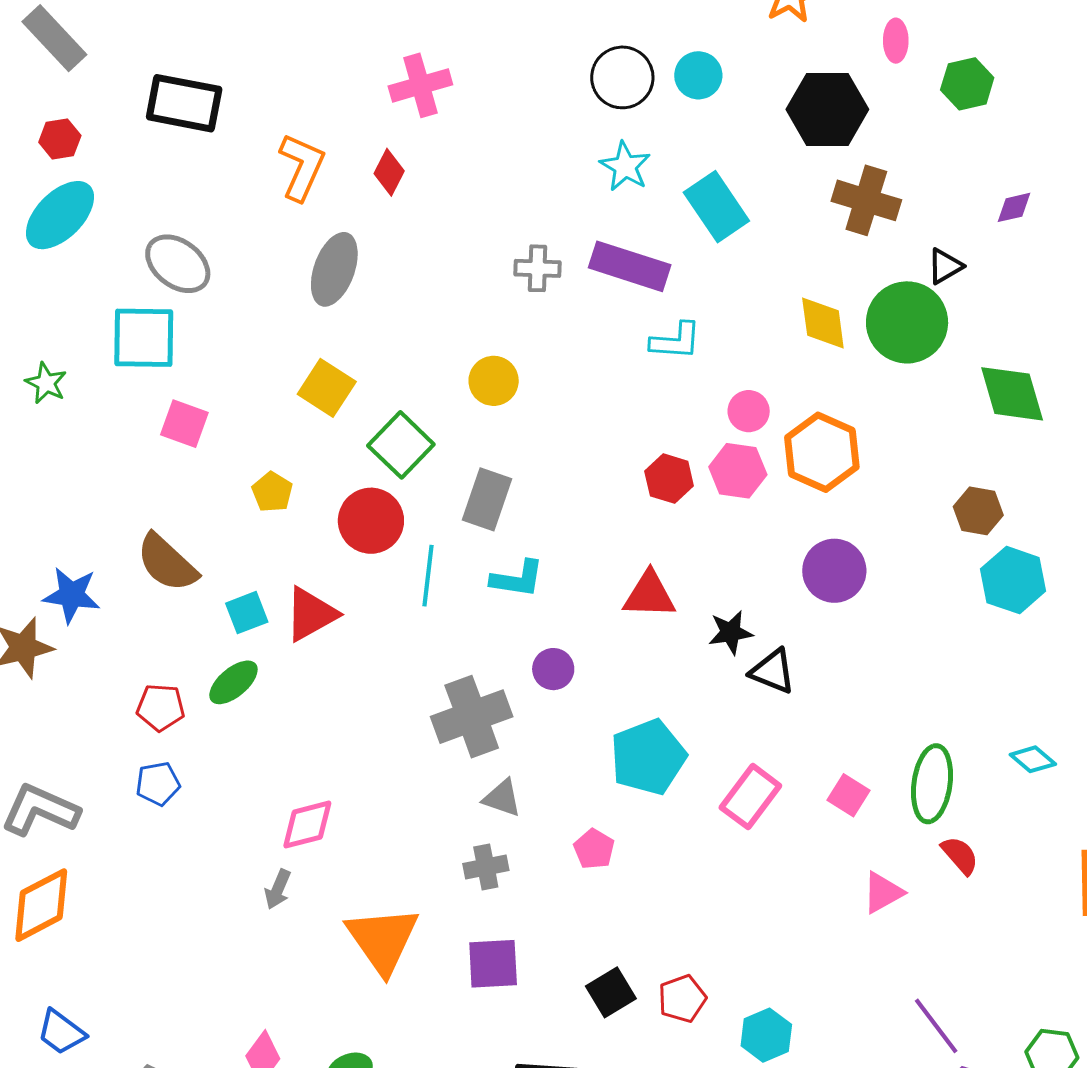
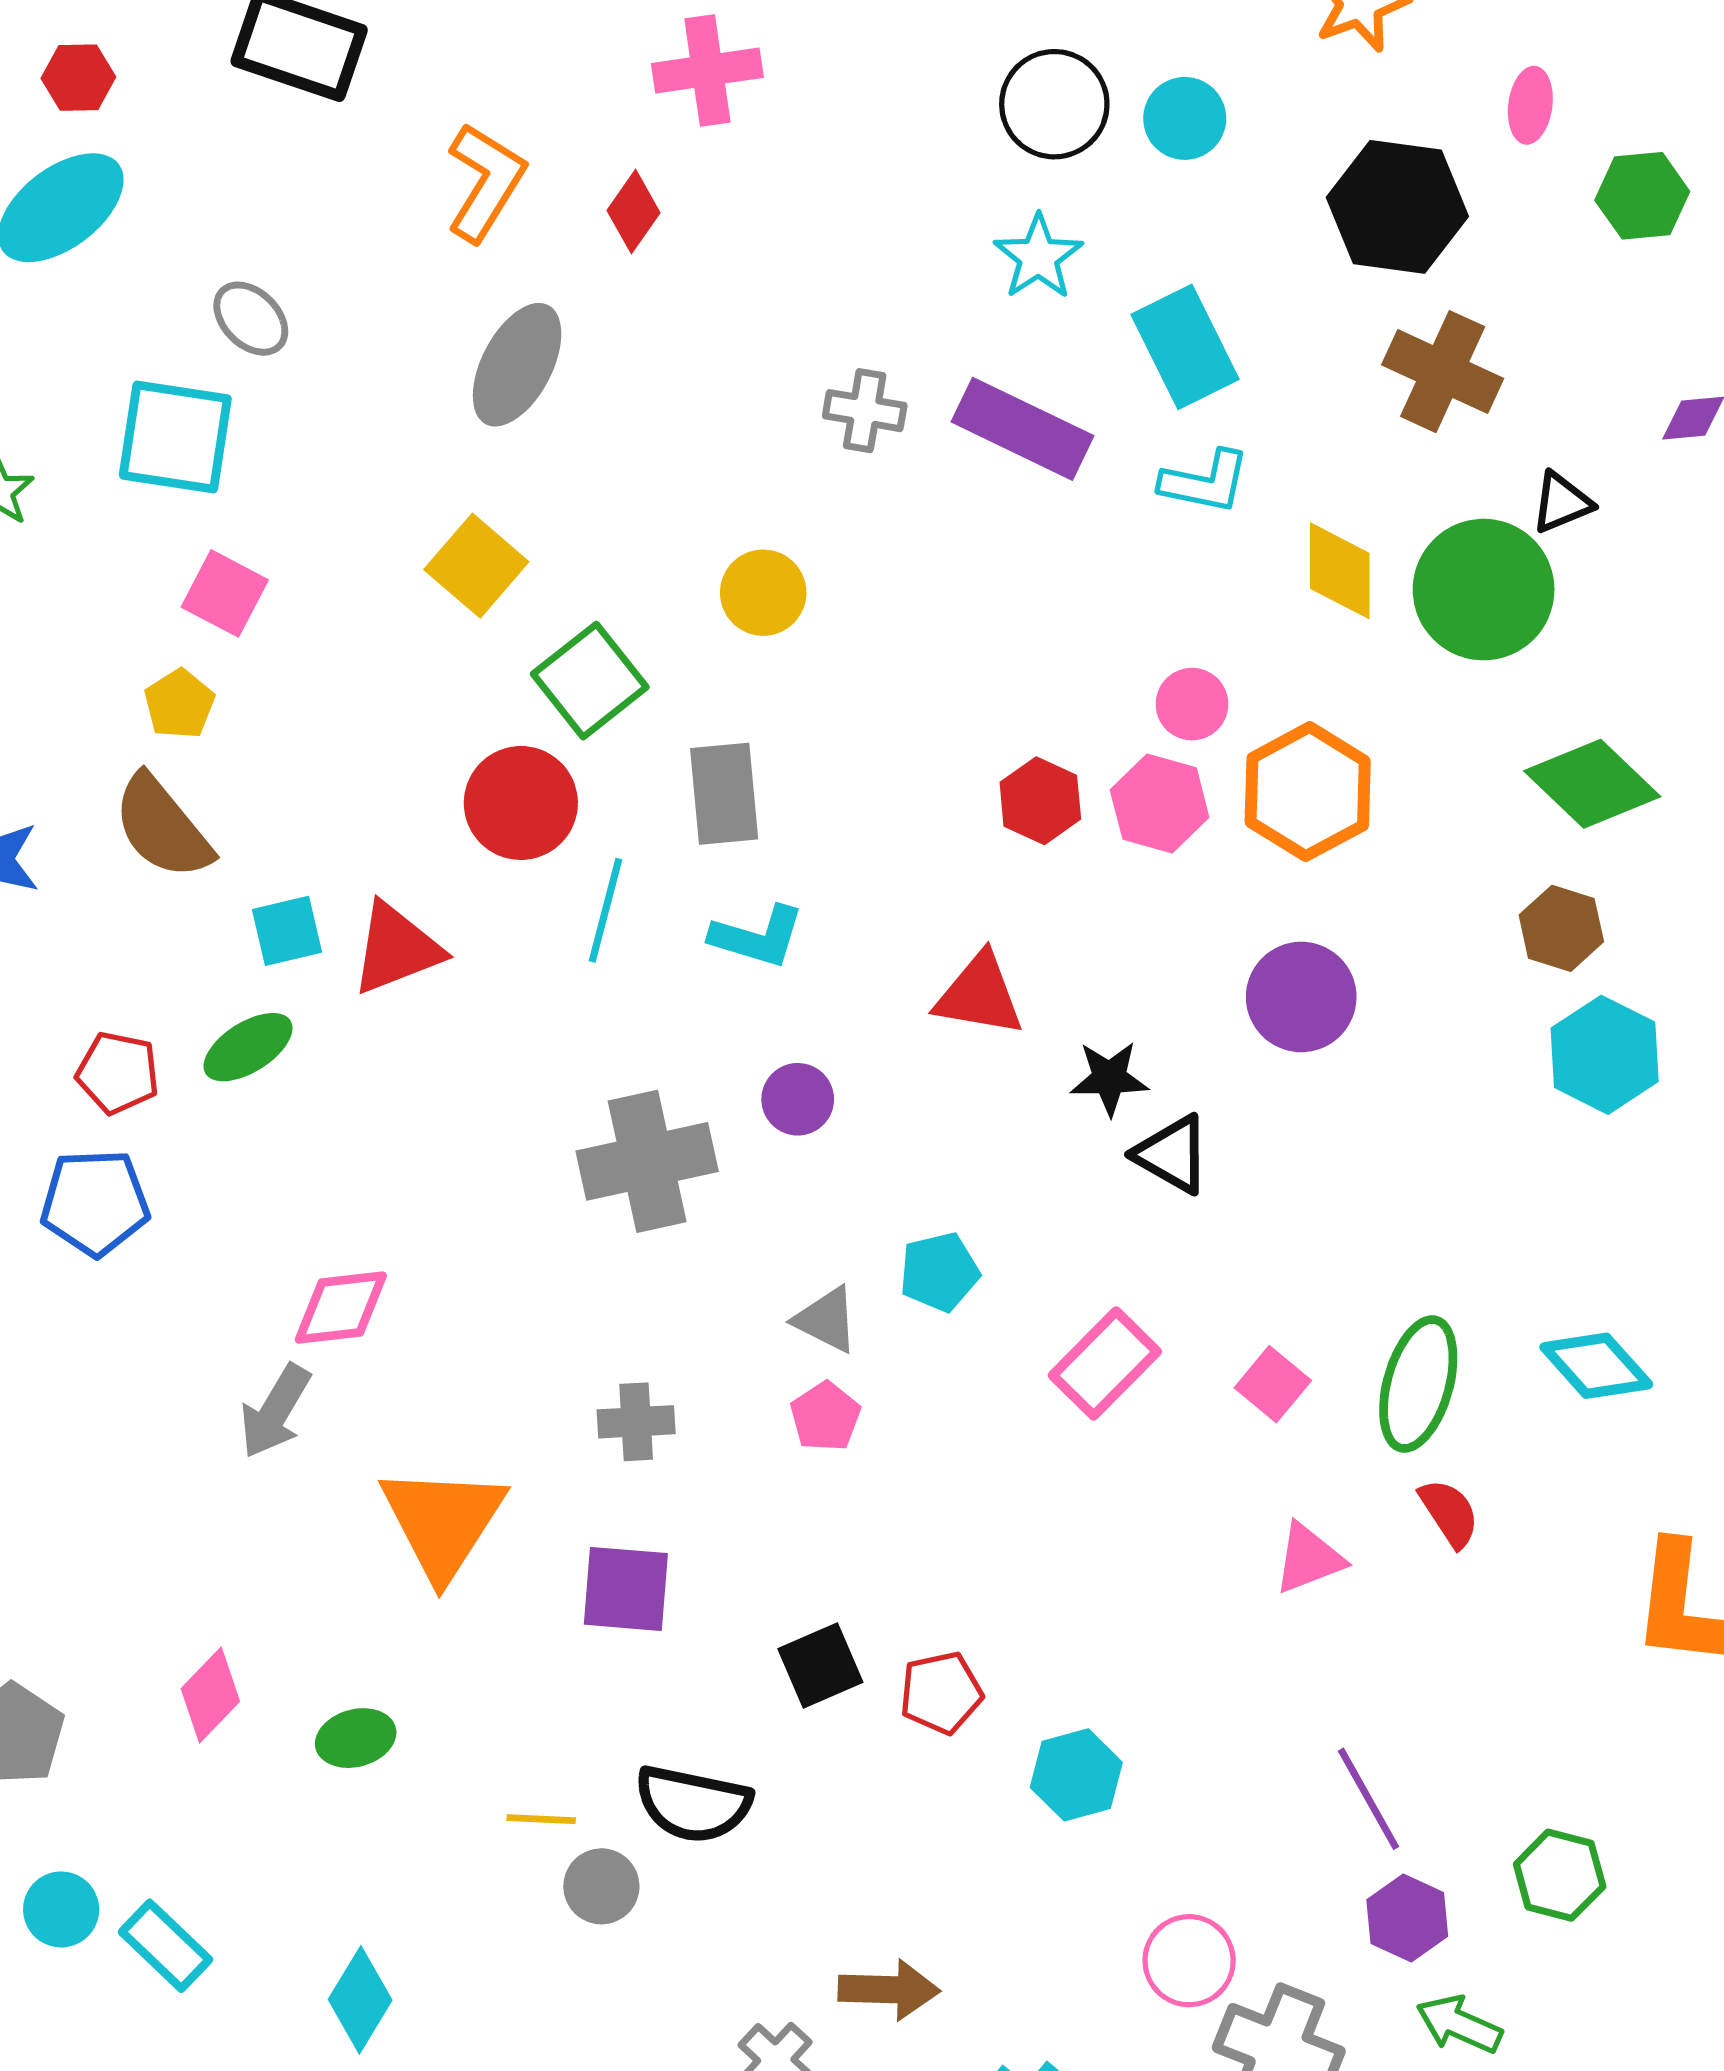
gray ellipse: (178, 264) -> (251, 319), size x0.7
cyan L-shape: (676, 341) -> (1205, 482), moved
green diamond: (1012, 394) -> (1592, 784), moved, turned -38
yellow pentagon: (272, 492) -> (179, 704), moved
gray rectangle: (487, 499) -> (724, 794), turned -32
cyan pentagon: (648, 757) -> (939, 1272), size x0.6
cyan diamond: (1033, 759) -> (1596, 1366), size x1.4
blue pentagon: (158, 784) -> (95, 1202), size x1.4
gray triangle: (502, 798) -> (826, 1320), moved
gray arrow: (278, 889) -> (275, 1411), size x1.4

